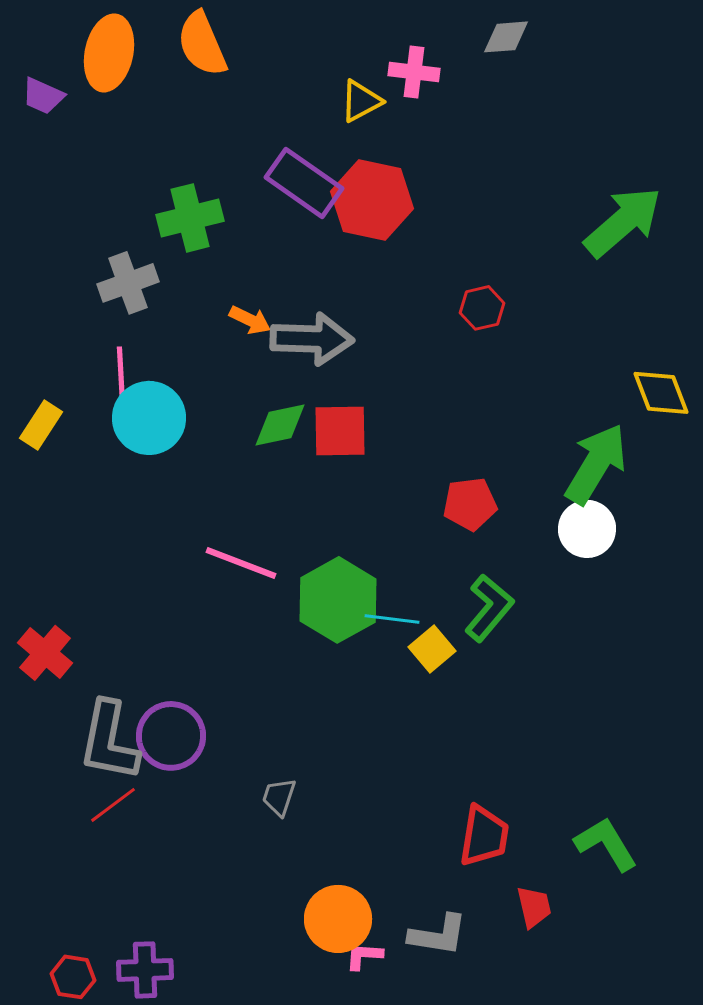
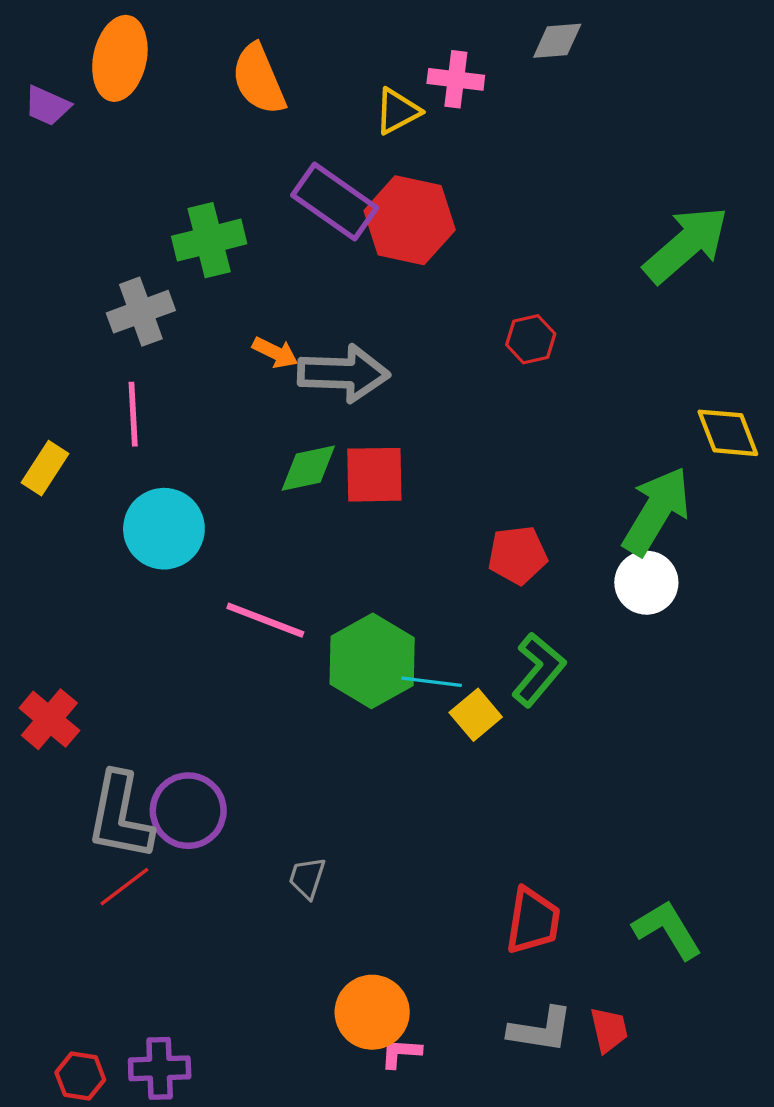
orange semicircle: (202, 44) -> (259, 79), moved
cyan circle: (149, 418) -> (164, 529), moved
red trapezoid: (534, 907) -> (609, 1030), moved
gray L-shape: (438, 935) -> (541, 1030), moved

